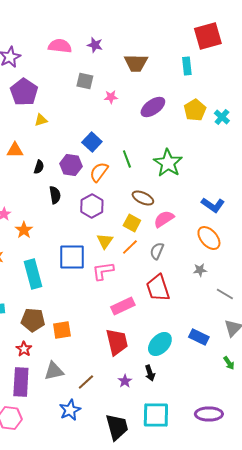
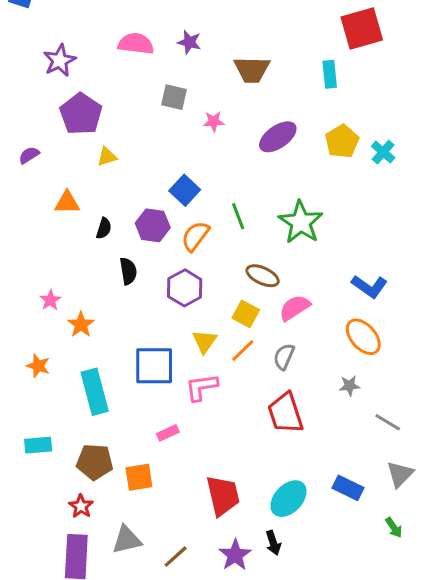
pink rectangle: (123, 306) -> (168, 433), moved, size x0.6
purple star: (125, 381) -> (235, 555), size x1.5

